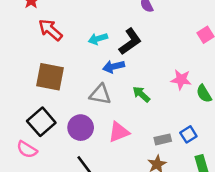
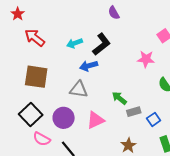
pink star: (181, 80) -> (146, 59), moved
green arrow: (141, 94) -> (119, 98), moved
gray rectangle: (163, 139) -> (134, 112), moved
pink semicircle: (27, 149) -> (42, 139), moved

